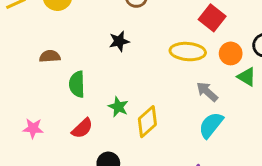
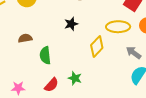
green star: (118, 107) -> (75, 78), moved
yellow diamond: (147, 122) -> (97, 46), moved

